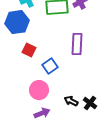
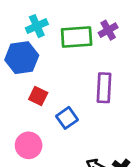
pink circle: (39, 90) -> (29, 145), moved

